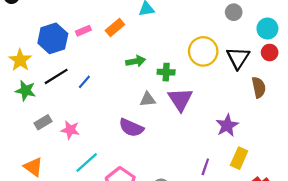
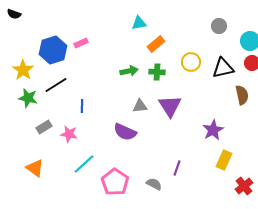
orange rectangle: (115, 27) -> (156, 44), moved
yellow circle: (203, 51) -> (191, 62), size x0.7
black triangle: (238, 58) -> (223, 68), turned 45
green cross: (166, 72) -> (157, 72), moved
blue line: (84, 82) -> (82, 106), moved, turned -40
purple line: (205, 167) -> (177, 168), moved

